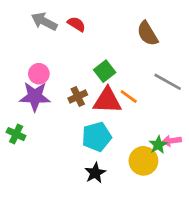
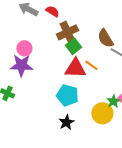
brown semicircle: (147, 34) -> (105, 38), moved
brown cross: (78, 97) -> (67, 32), moved, size x1.5
cyan pentagon: (97, 137) -> (67, 95), turned 30

